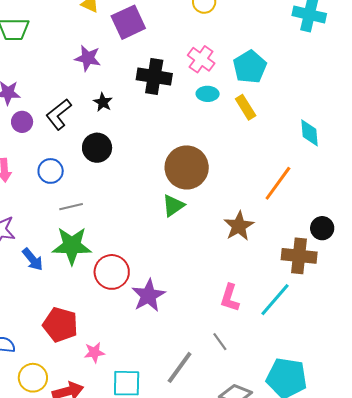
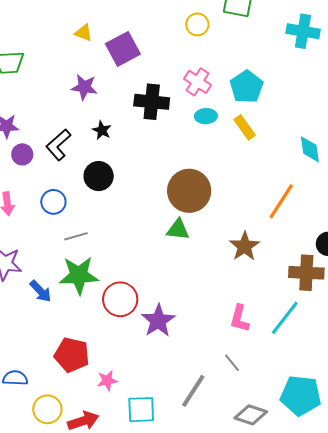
green triangle: (173, 206) -> (178, 230), turned 45

